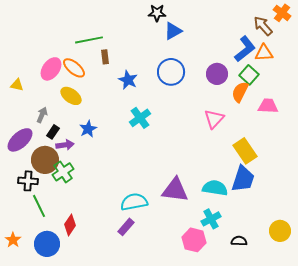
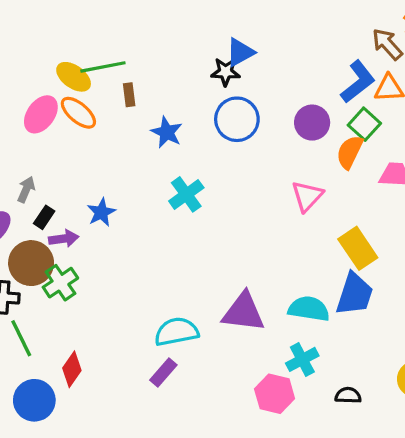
black star: (157, 13) -> (225, 72), moved
yellow ellipse: (71, 96) -> (74, 77), moved

